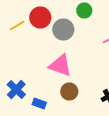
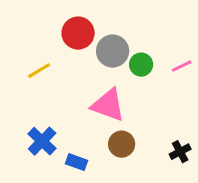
green circle: (84, 10) -> (141, 65), moved
yellow line: (17, 26) -> (39, 71), moved

